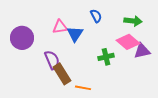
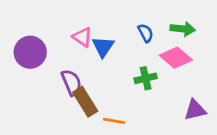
blue semicircle: (96, 16) -> (146, 33), moved
pink triangle: (60, 27) -> (82, 37), turned 42
purple triangle: (142, 51) -> (195, 110), moved

